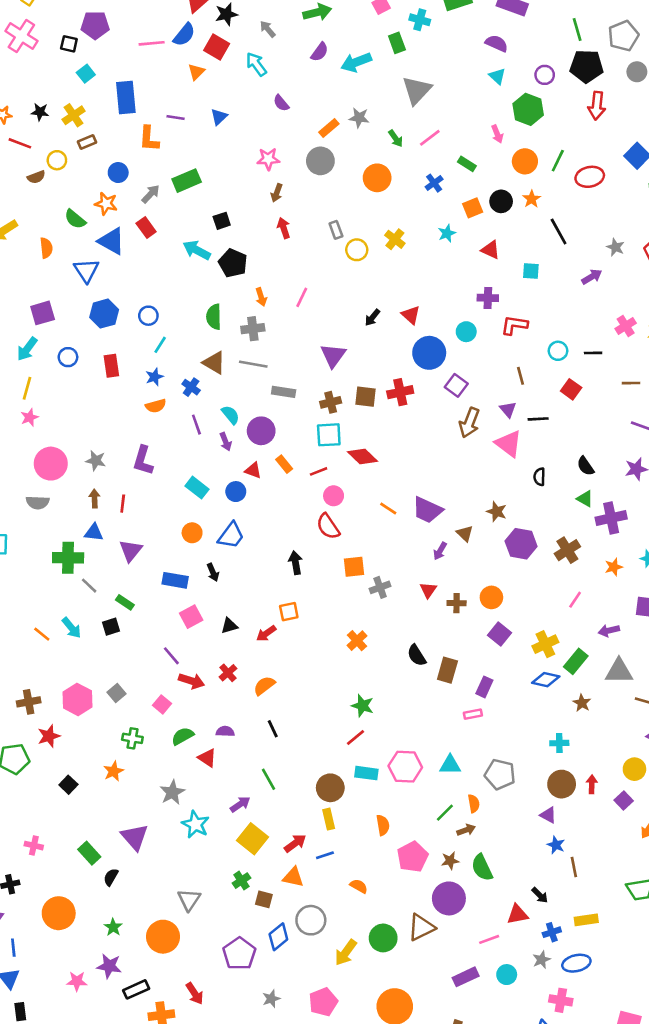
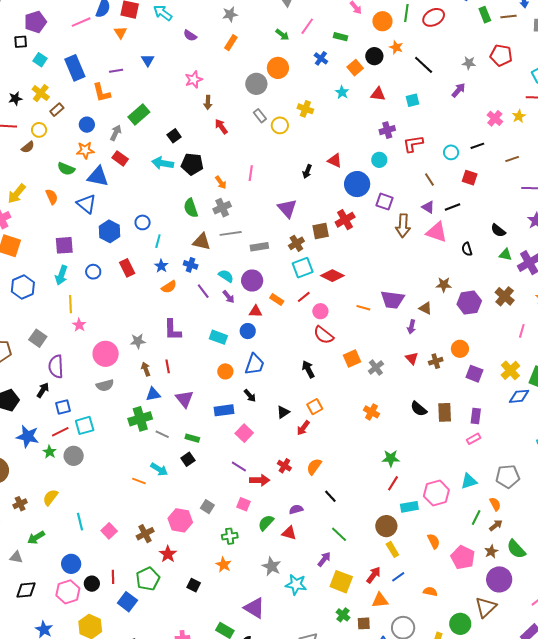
gray star: (359, 118) -> (230, 14), moved
gray circle: (320, 161) -> (256, 84), moved
purple square: (43, 313) -> (64, 245), turned 30
black triangle: (229, 626) -> (283, 412), moved

